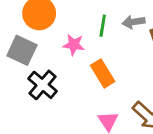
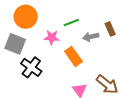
gray arrow: (134, 22) -> (91, 37), moved
green line: (103, 26) -> (71, 23), turned 63

